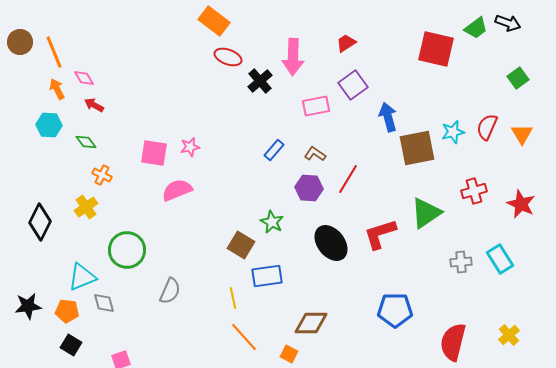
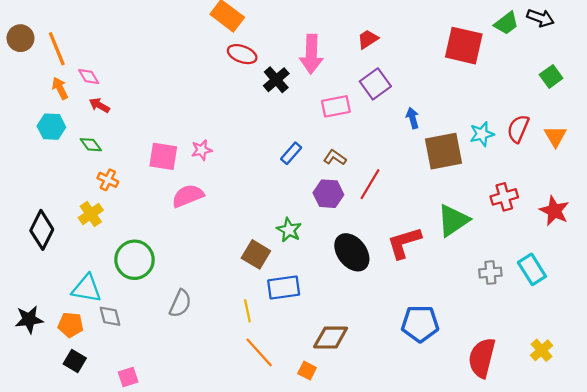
blue arrow: (388, 117) -> (413, 118), size x0.7
cyan triangle: (82, 277) -> (87, 289), turned 32

